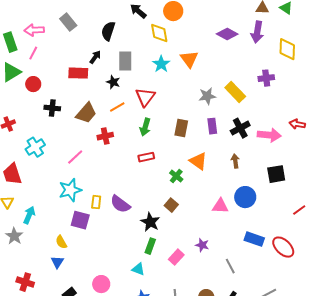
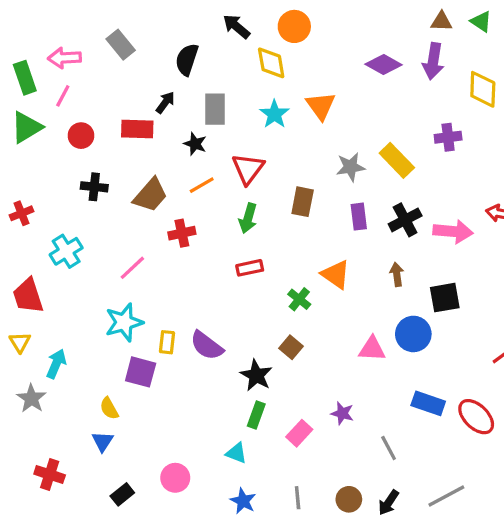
red circle: (33, 84) -> (81, 136), moved
brown rectangle: (181, 128) -> (303, 202), moved
black square: (276, 174) -> (445, 298), moved

